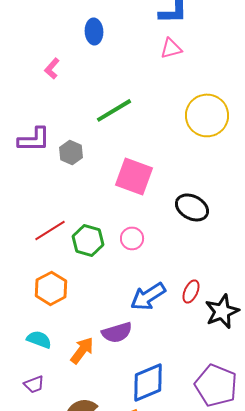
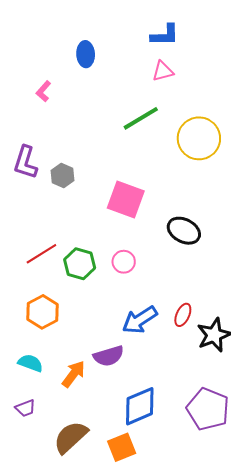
green line: (114, 110) -> (141, 118), moved
purple L-shape: (34, 139) -> (25, 162), turned 108

